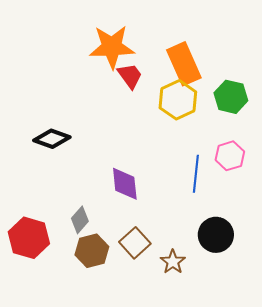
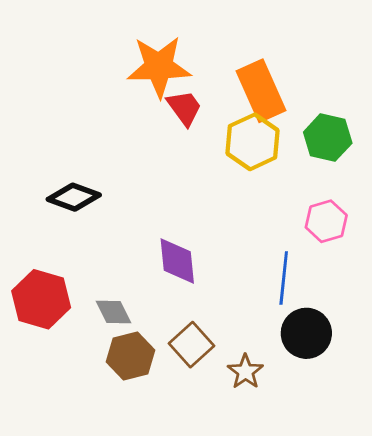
blue line: (196, 174) -> (284, 278), moved
gray diamond: (80, 220) -> (113, 312), turned -68
red hexagon: (29, 238) -> (41, 299), moved

